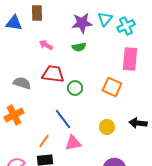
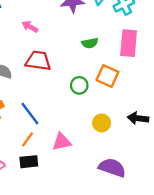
green semicircle: (79, 47) -> (90, 43), moved
green circle: (75, 88) -> (79, 85), moved
blue line: (63, 119) -> (30, 114), moved

